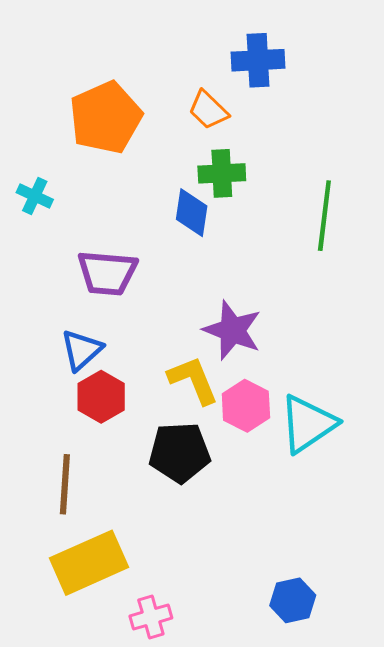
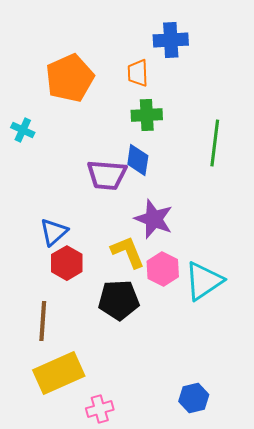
orange trapezoid: (208, 110) -> (138, 73), turned 44
blue diamond: (192, 213) -> (138, 160), moved
purple trapezoid: (107, 273) -> (107, 175), moved

